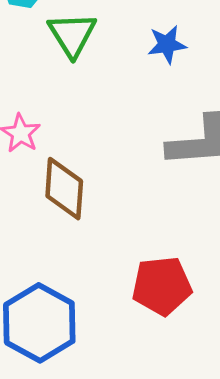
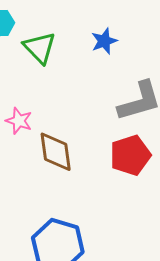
red pentagon: (162, 286) -> (130, 155), moved

